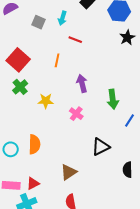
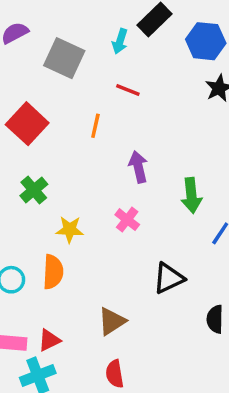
cyan arrow: (62, 18) -> (120, 41), moved
gray square: (39, 22) -> (64, 58), size x1.6
green cross: (20, 87) -> (34, 190), moved
yellow star: (46, 101) -> (70, 230), moved

